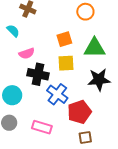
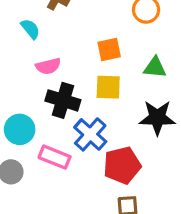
green triangle: (94, 48) -> (155, 67), size x0.7
pink rectangle: (42, 127) -> (55, 157), moved

